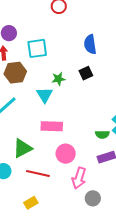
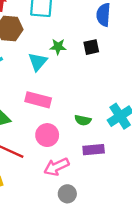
green semicircle: (102, 135) -> (83, 120), moved
pink arrow: (79, 178) -> (56, 167), turned 35

